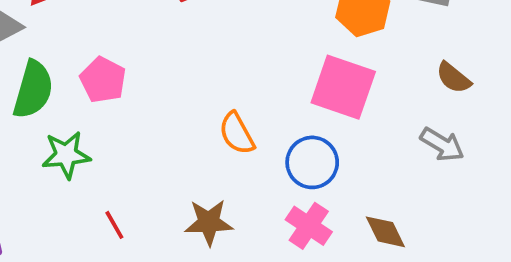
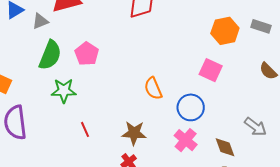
pink square: (343, 87) -> (211, 70), size x0.7
gray arrow: (442, 144) -> (255, 127), moved

